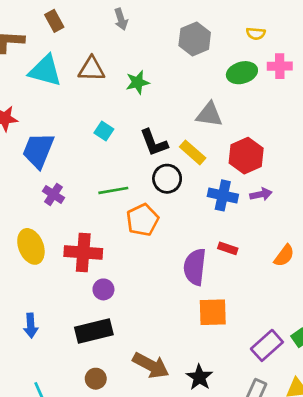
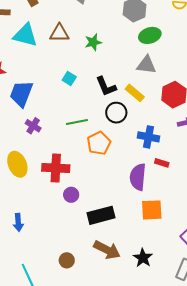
green ellipse: (242, 73) -> (150, 35), moved
blue cross: (223, 195) -> (148, 137), moved
black rectangle: (94, 331) -> (101, 215), moved

